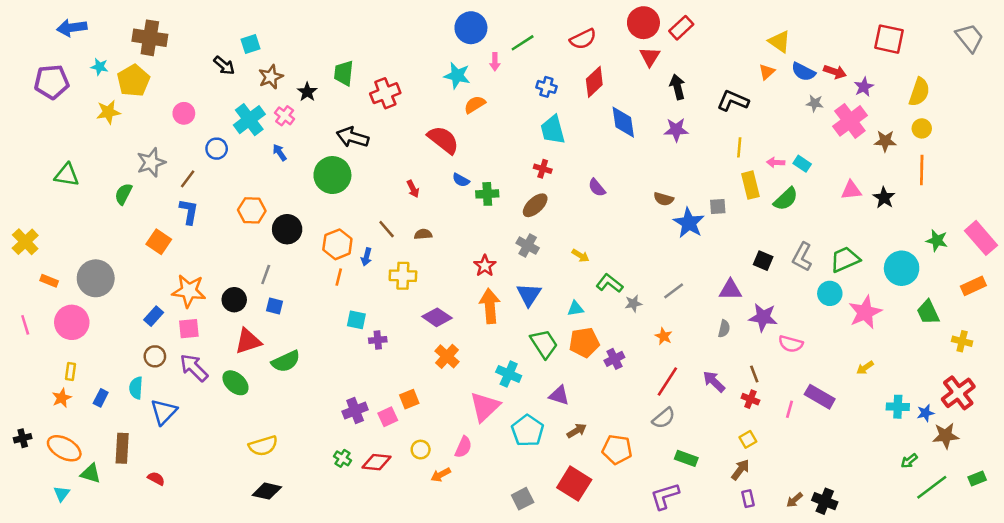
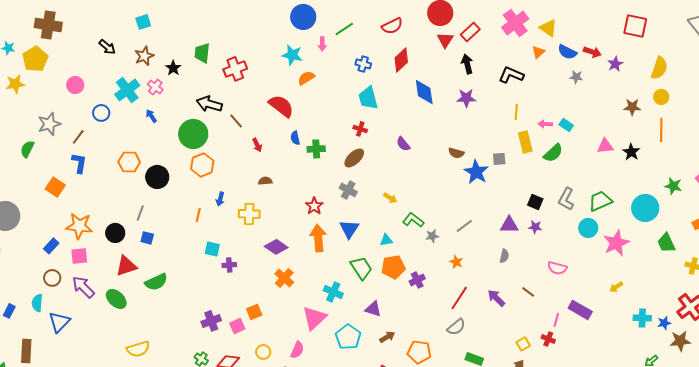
red rectangle: (681, 28) -> (470, 32), moved
cyan square: (251, 44) -> (143, 22), moved
pink cross: (850, 121) -> (515, 23), moved
blue semicircle: (461, 180) -> (295, 138), turned 48
brown line: (387, 229) -> (236, 121), moved
orange hexagon: (337, 244) -> (202, 165), moved
purple star: (763, 317) -> (535, 227), moved, size x0.6
brown line: (754, 374) -> (528, 292), turned -32
red cross: (750, 399) -> (548, 339), moved

